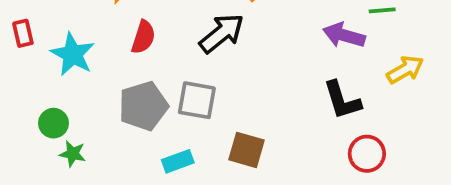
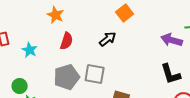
black arrow: (222, 33) -> (108, 39), size x0.7
cyan star: (73, 54) -> (30, 50), size x0.7

